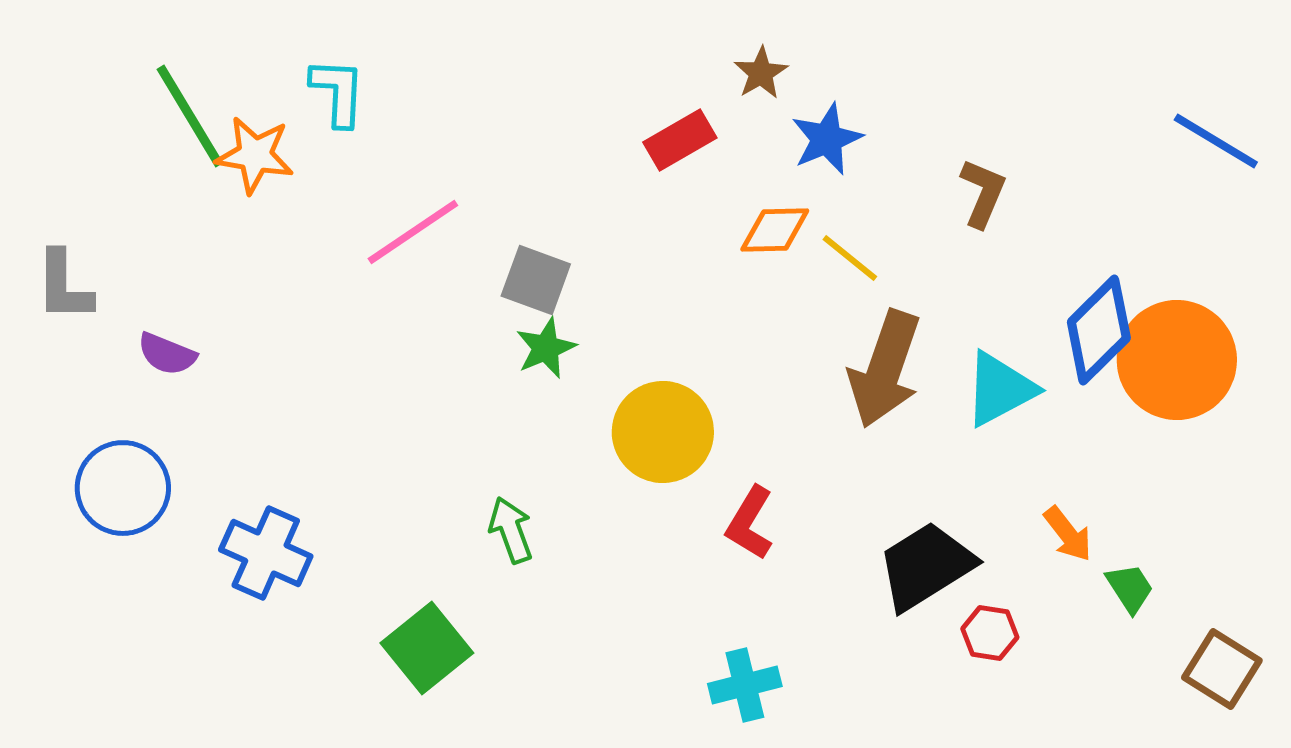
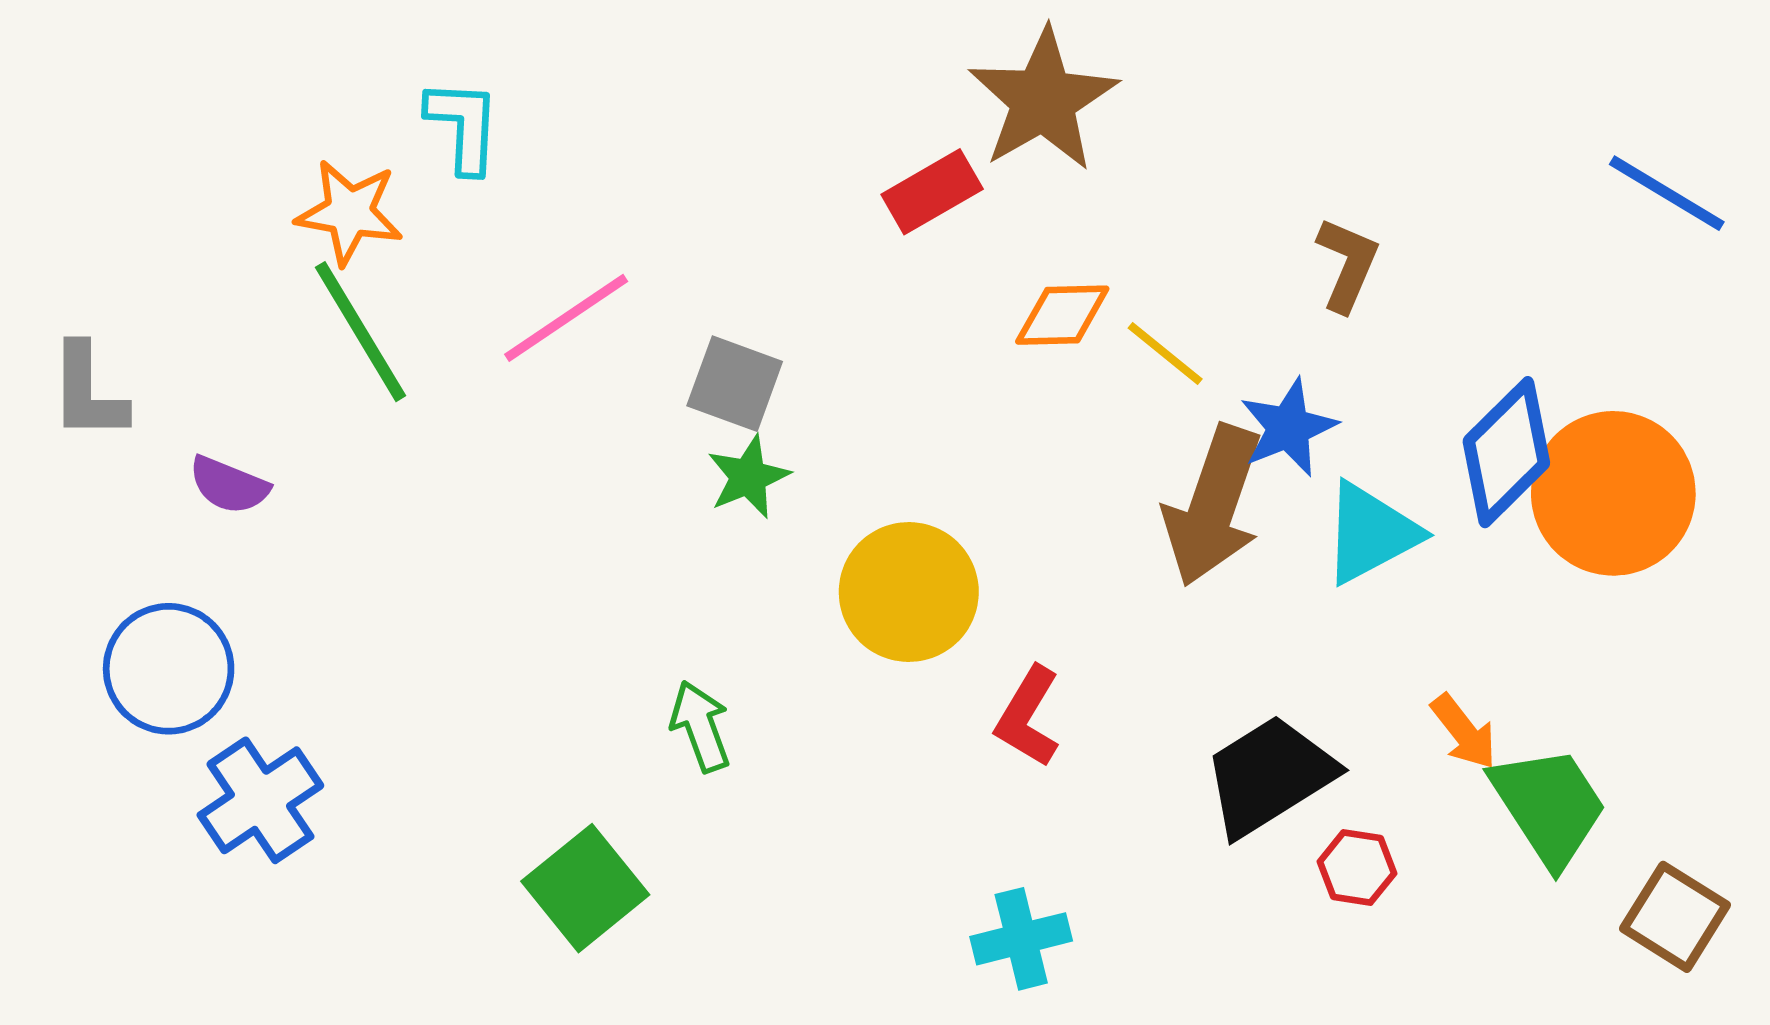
brown star: (761, 73) -> (1043, 100), size x2.0
green line: (190, 116) -> (360, 332), moved
blue star: (827, 139) -> (1288, 428), moved
blue cross: (266, 553) -> (260, 800), moved, turned 32
green trapezoid: (1130, 588) -> (1549, 806), size x1.8

